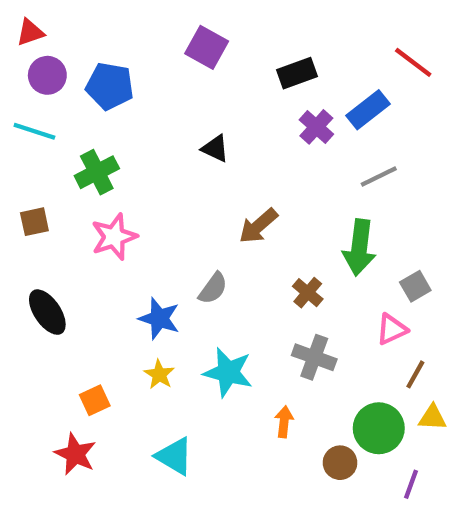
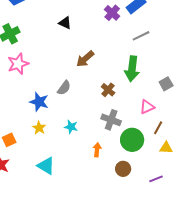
gray square: (415, 286) -> (166, 84), moved
cyan star: (228, 372) -> (71, 127), size x0.6
green circle: (379, 428) -> (132, 140), moved
purple line: (411, 484) -> (156, 179), turned 48

